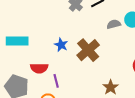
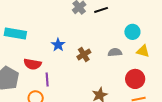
gray semicircle: (114, 24) -> (115, 52), moved
brown cross: (88, 50) -> (84, 55), size x0.6

